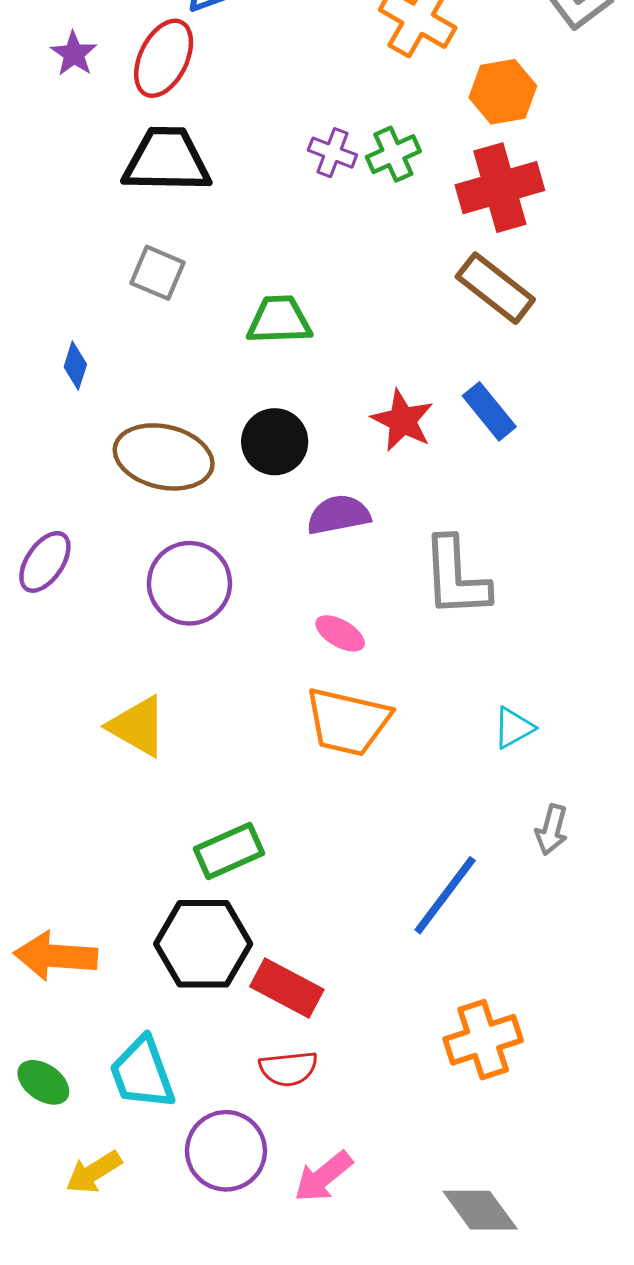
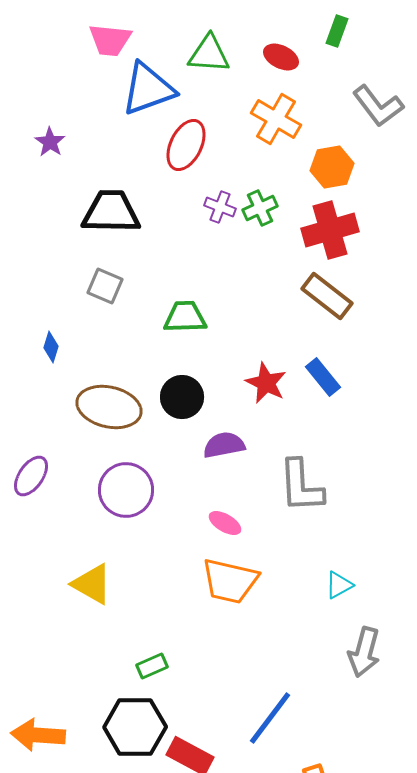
red ellipse: (164, 58) -> (186, 145), moved
gray arrow: (552, 830) -> (364, 652), size x1.5
green rectangle: (229, 851) -> (152, 666), size x0.7
blue line: (445, 895) -> (270, 718), moved

